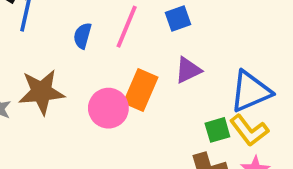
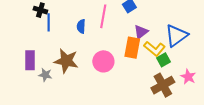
orange rectangle: (141, 90) -> (132, 48), moved
brown star: (42, 92) -> (66, 61), turned 30
yellow L-shape: (249, 130) -> (154, 49), moved

